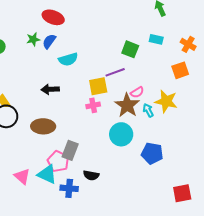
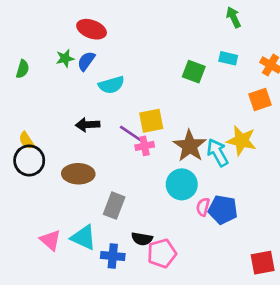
purple line: (115, 72) -> (131, 134), moved, turned 54
pink semicircle: (137, 92) -> (203, 207), moved, turned 136
cyan arrow: (148, 110) -> (218, 153), size x1.5
pink pentagon: (58, 161) -> (162, 253), moved, turned 30

